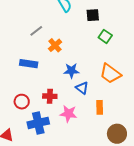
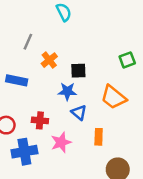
black square: (93, 15) -> (78, 71), moved
gray line: (36, 31) -> (28, 42), turned -32
green square: (105, 36) -> (127, 60), moved, turned 32
pink star: (68, 114) -> (61, 142), turned -30

